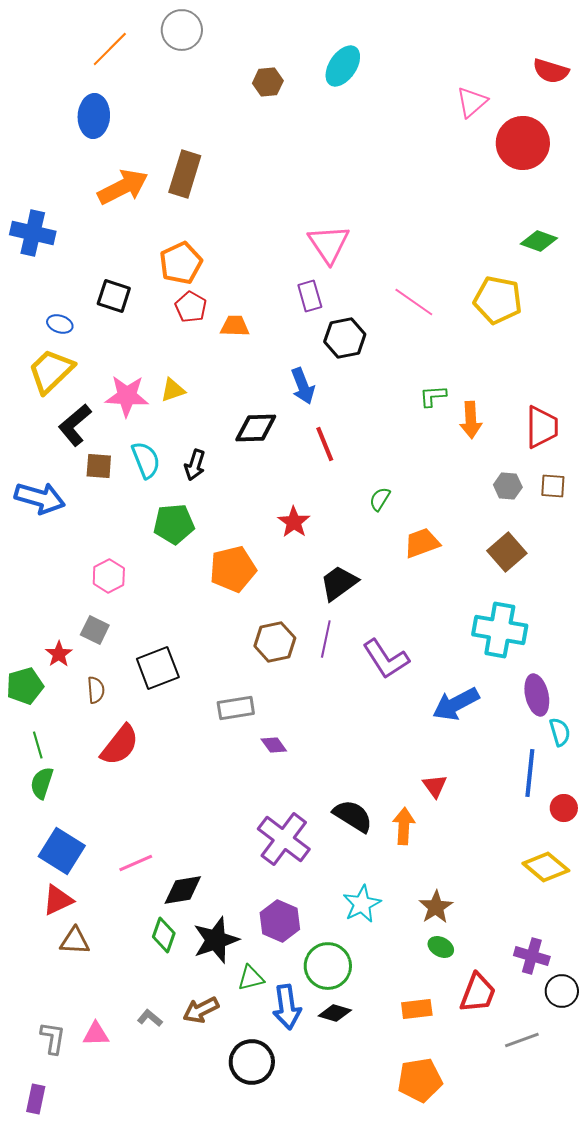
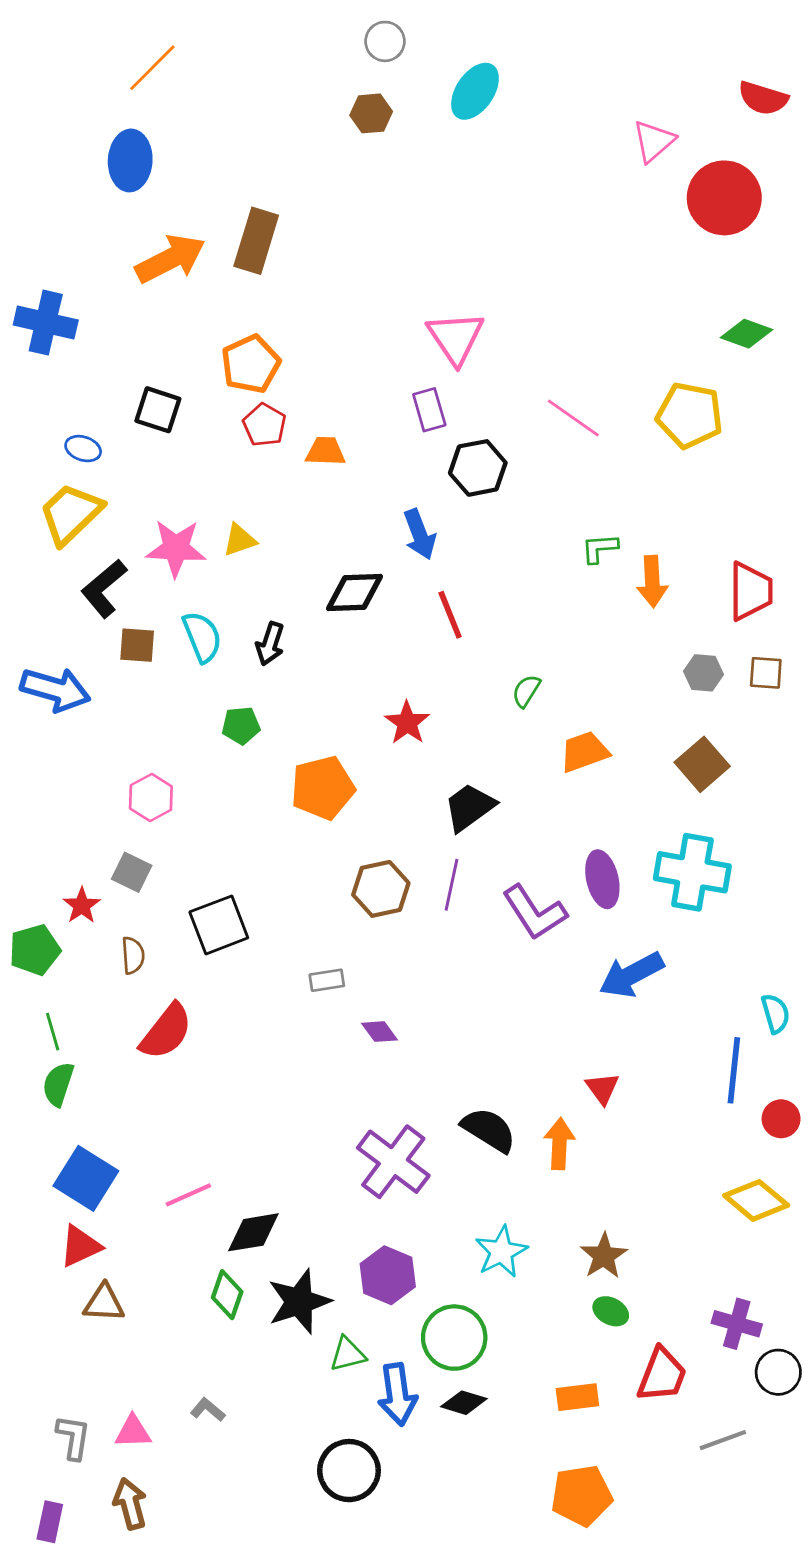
gray circle: (182, 30) -> (385, 41), moved, size x0.7
green pentagon: (174, 524) -> (241, 725), size x0.7
purple ellipse: (537, 695) -> (602, 879), moved
gray rectangle: (236, 708) -> (327, 980), size x0.7
brown arrow: (201, 1010) -> (130, 1504), moved, turned 102

